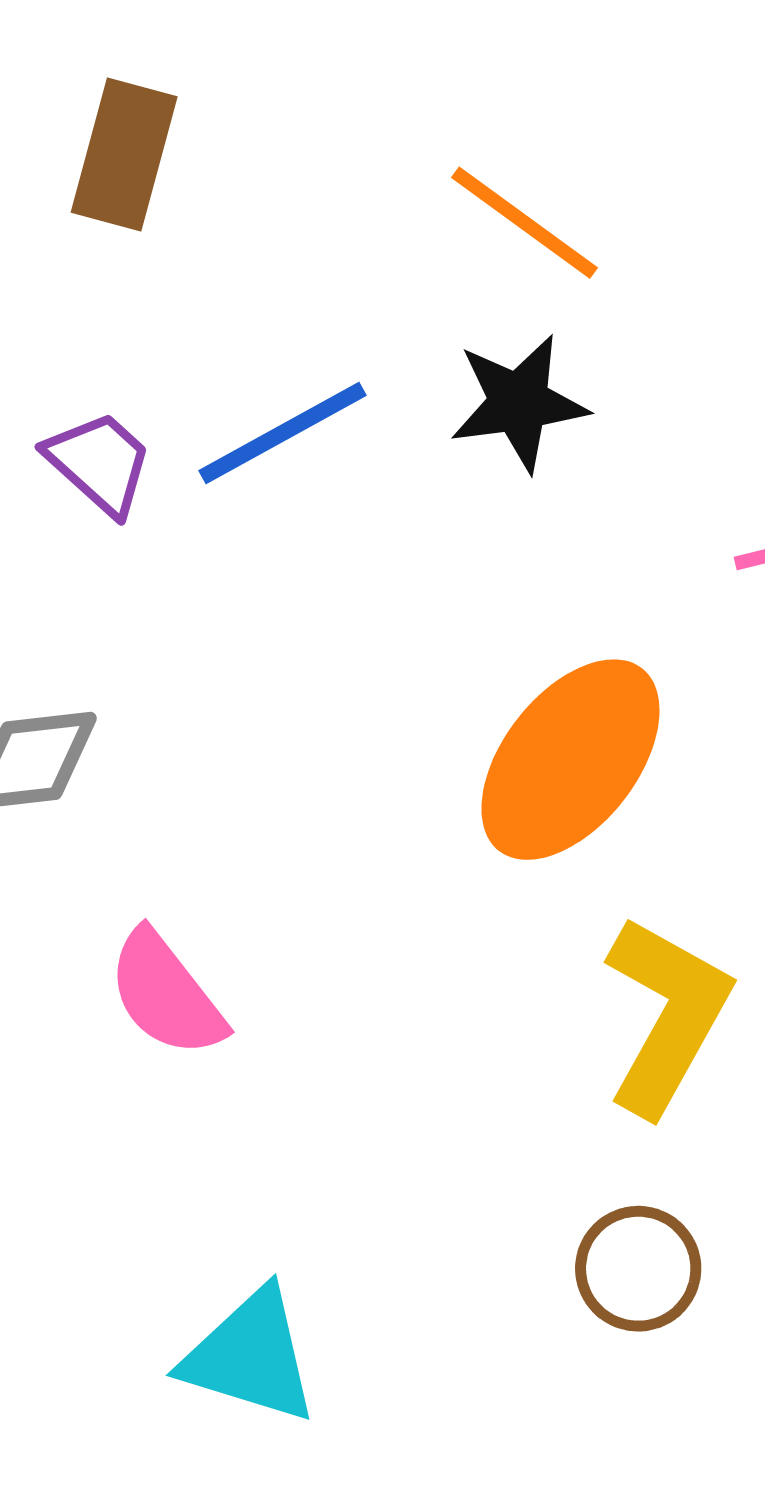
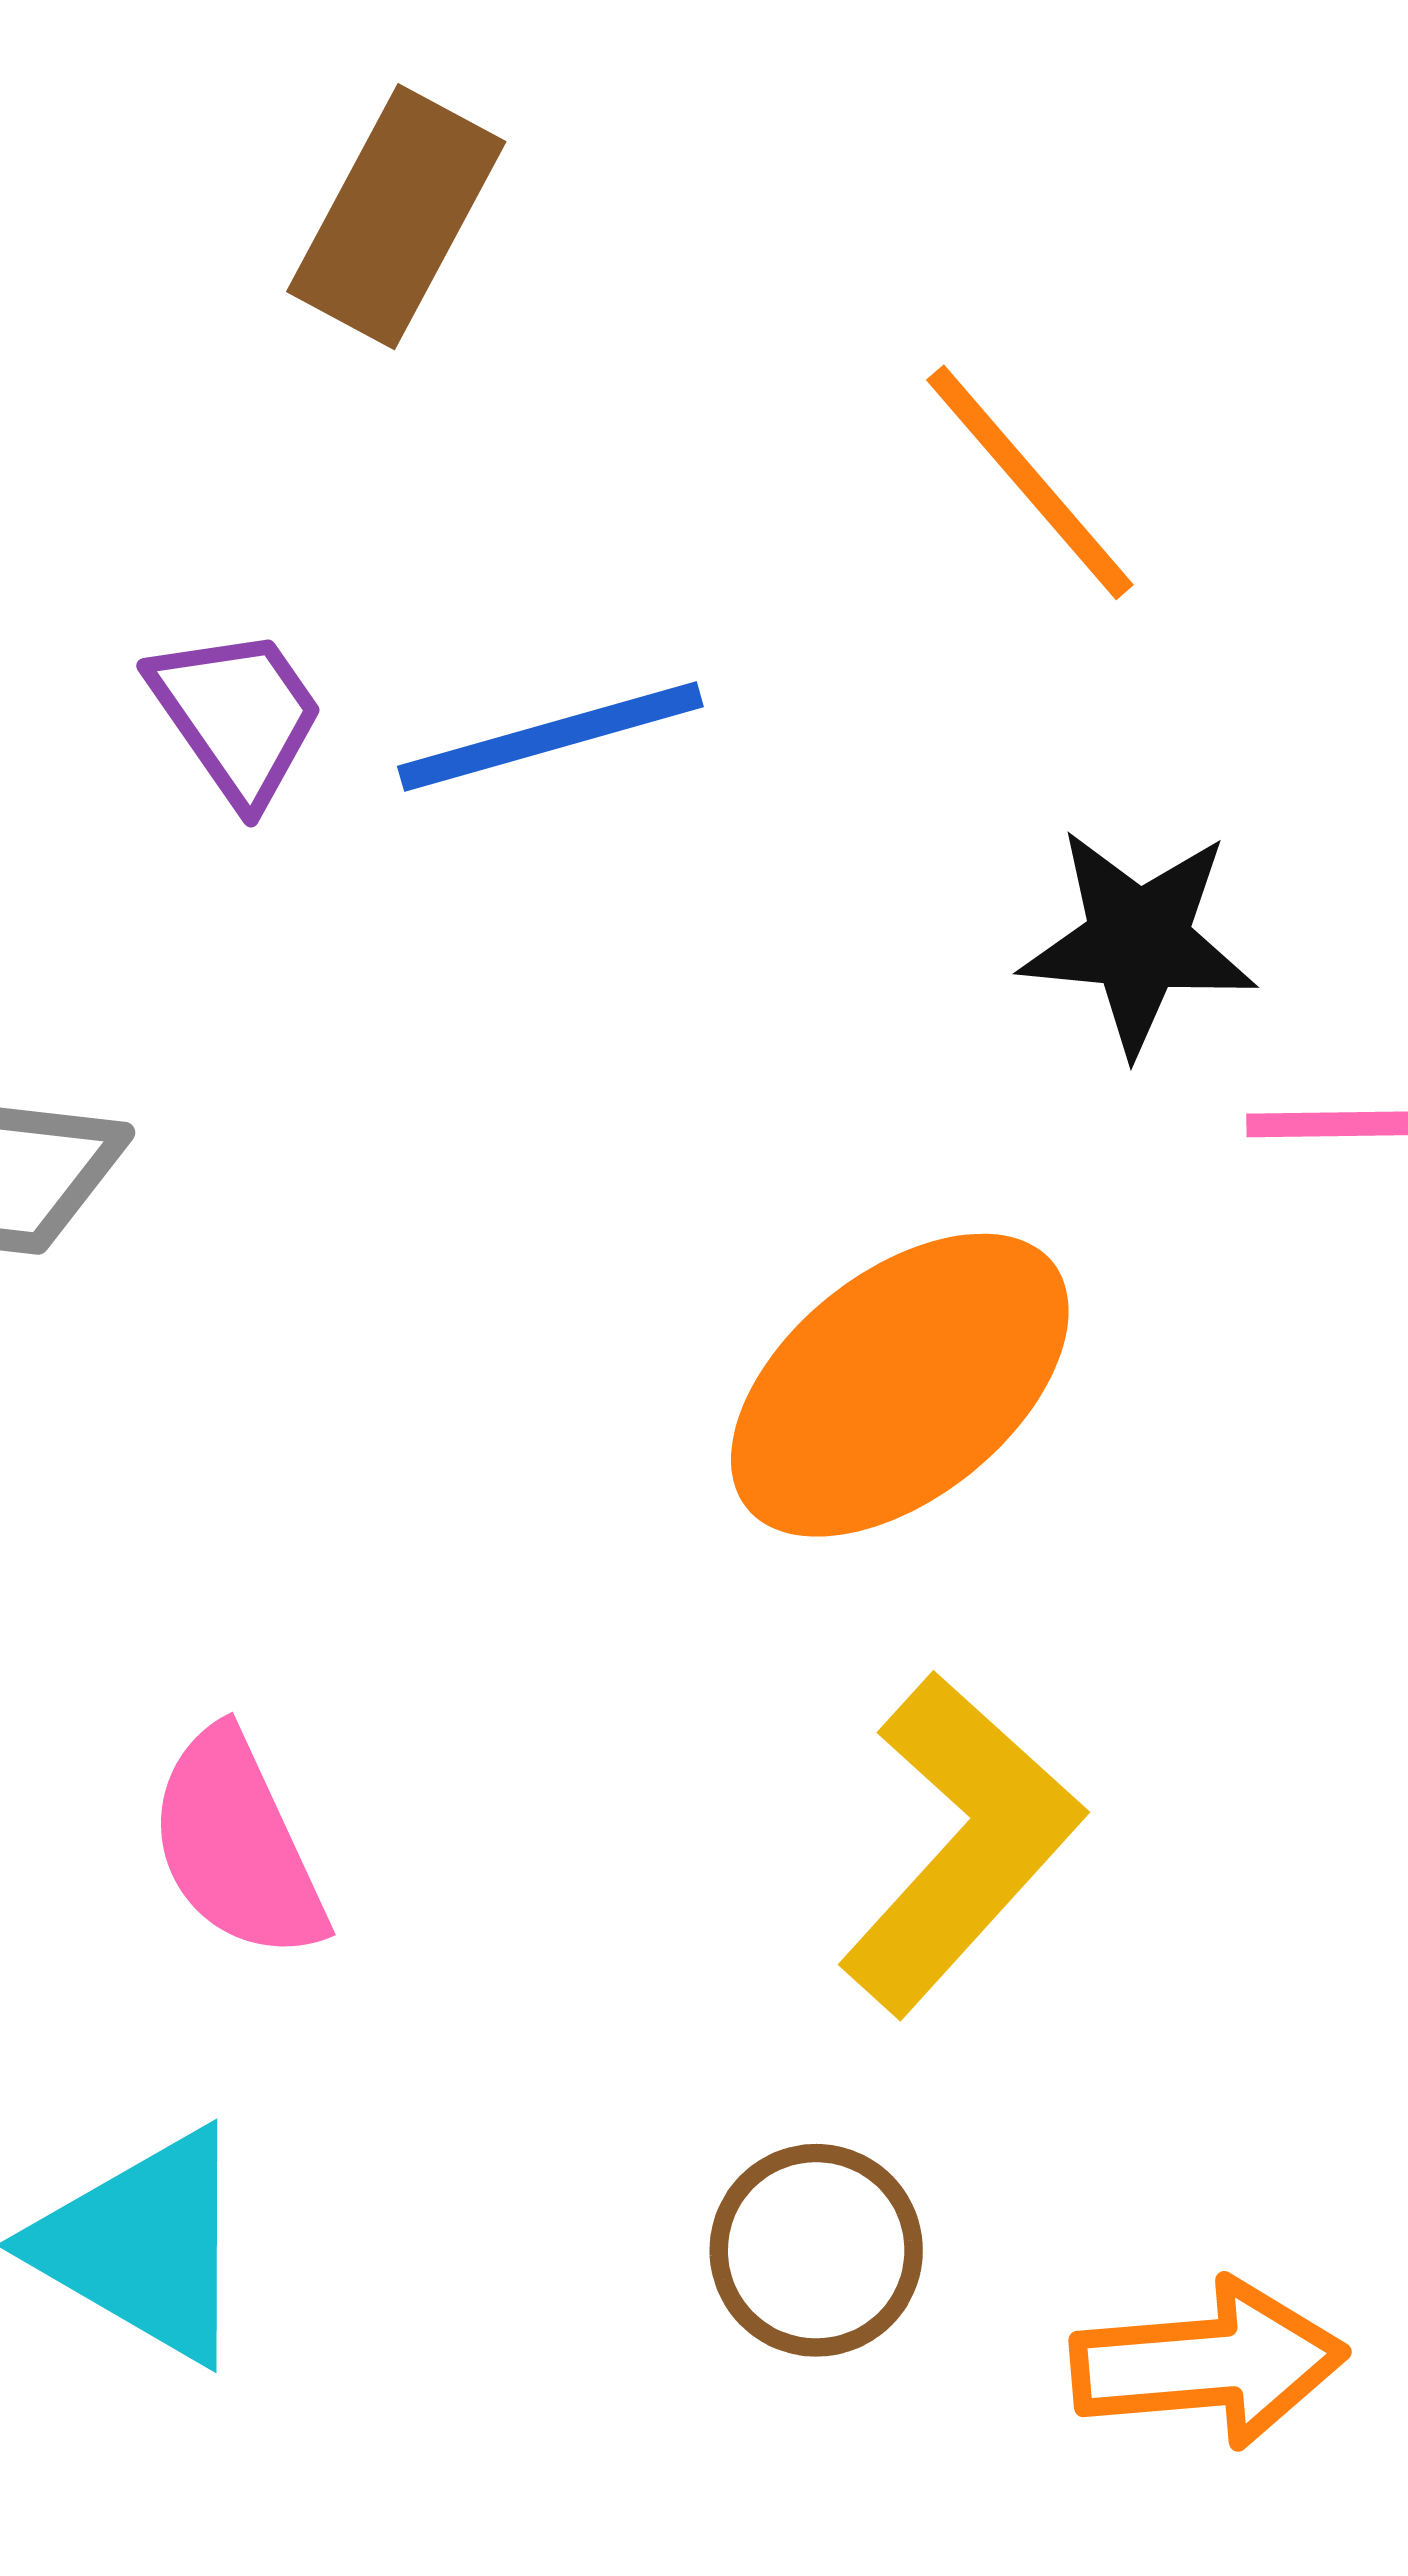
black star: (519, 403) -> (1138, 941), moved
pink semicircle: (166, 994) -> (237, 1845), moved

